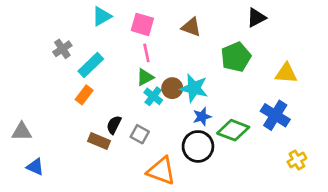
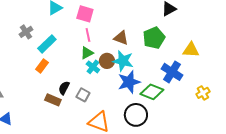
brown triangle: (191, 27) -> (121, 38), moved
blue cross: (275, 115) -> (172, 72), moved
blue star: (202, 117) -> (129, 82), size x1.6
black circle: (198, 146) -> (136, 115), moved
yellow cross: (297, 160) -> (203, 93), moved

